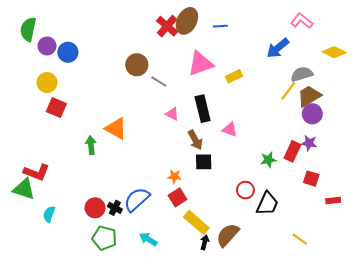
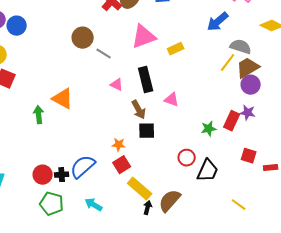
gray semicircle: (302, 74) -> (241, 47), turned 35
red square: (311, 179) -> (249, 156), moved
black cross: (115, 208) -> (62, 175), turned -32

